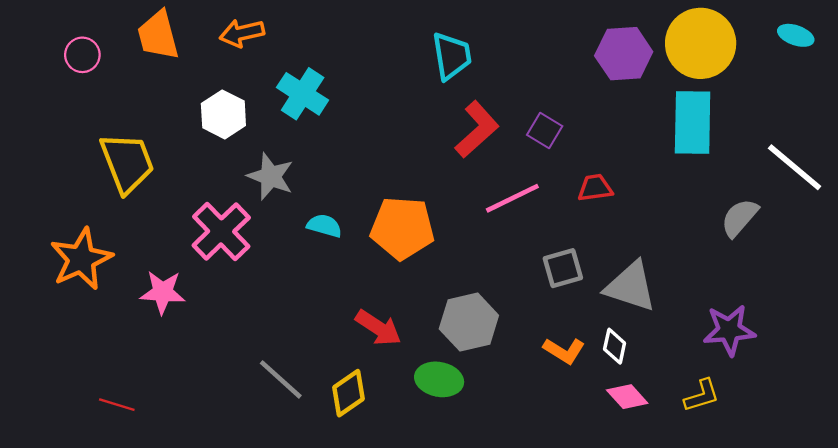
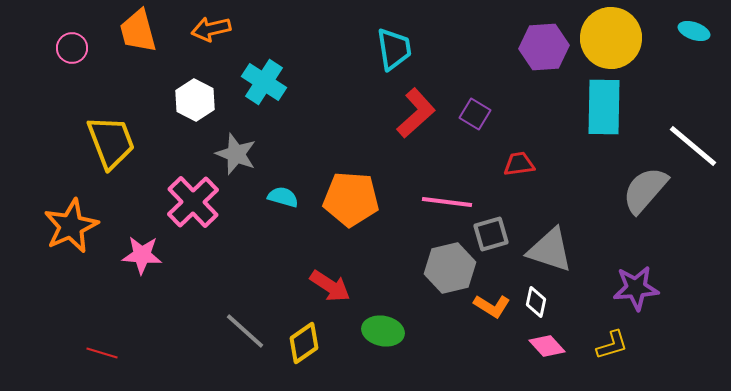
pink line: (512, 198) -> (447, 202), moved, turned 33
gray semicircle: (740, 218) -> (645, 190), size x1.4
gray hexagon: (469, 322) -> (450, 268), moved

